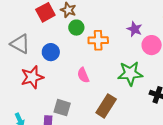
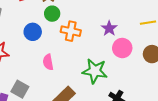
blue circle: (51, 52) -> (33, 32), moved

